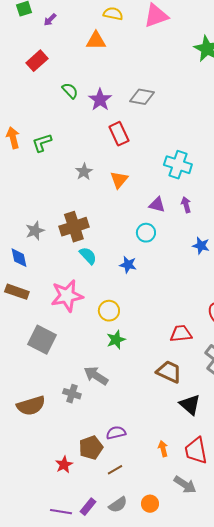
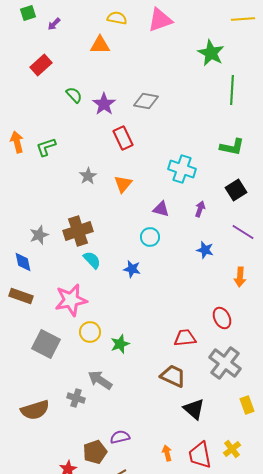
purple arrow: (186, 205) -> (200, 209), moved, turned 35
yellow circle: (109, 311) -> (90, 332), moved

